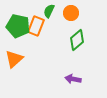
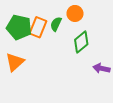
green semicircle: (49, 11) -> (56, 24), moved
purple arrow: (73, 79) -> (101, 68), moved

